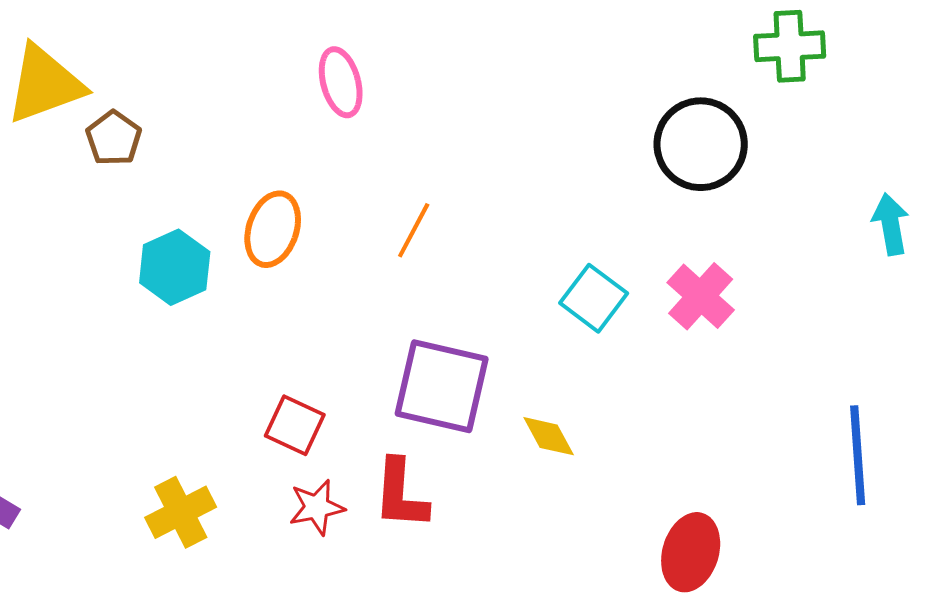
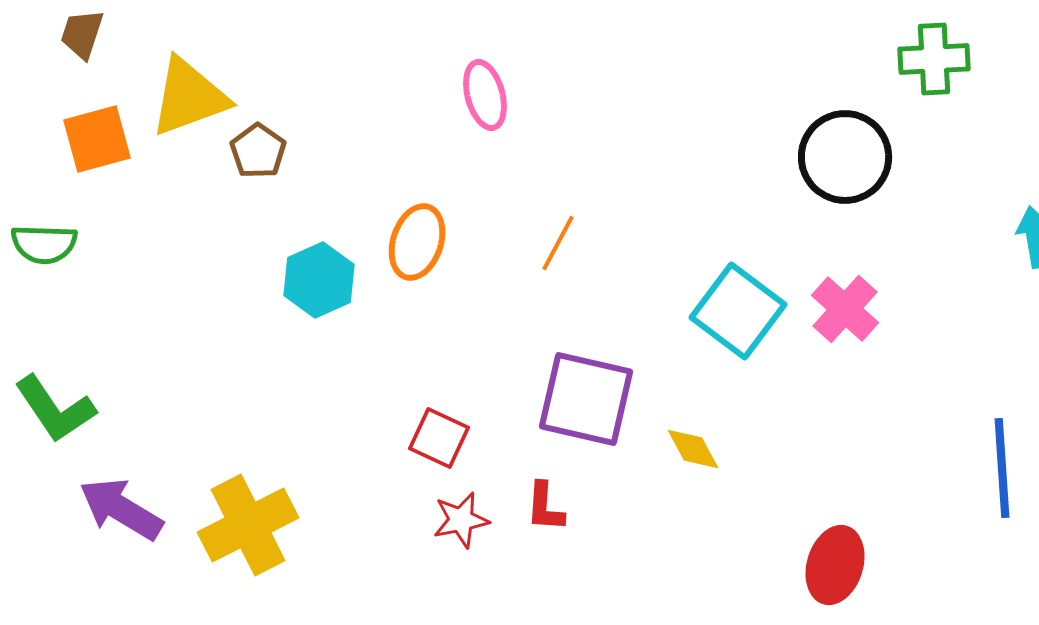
cyan square: (594, 298) -> (738, 311), size x1.4
red L-shape: (401, 494) -> (545, 507), size x0.7
yellow cross: (181, 512) -> (248, 525), moved, size x1.4

